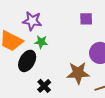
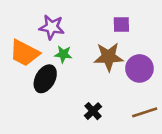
brown star: (78, 73) -> (108, 57), moved
black cross: (44, 86) -> (93, 111), moved

